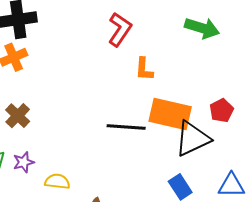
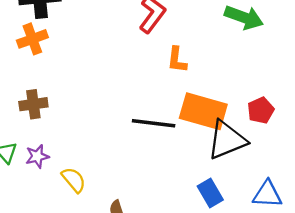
brown cross: (18, 116) -> (33, 104), turned 35
yellow semicircle: (57, 182) -> (74, 180), turned 40

